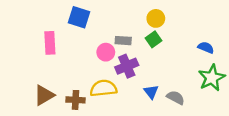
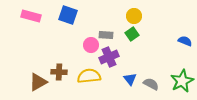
pink rectangle: (50, 43) -> (31, 16), moved, turned -72
blue semicircle: (206, 48) -> (185, 41), moved
green star: (212, 78) -> (182, 81), moved
brown cross: (76, 100) -> (59, 72), moved

